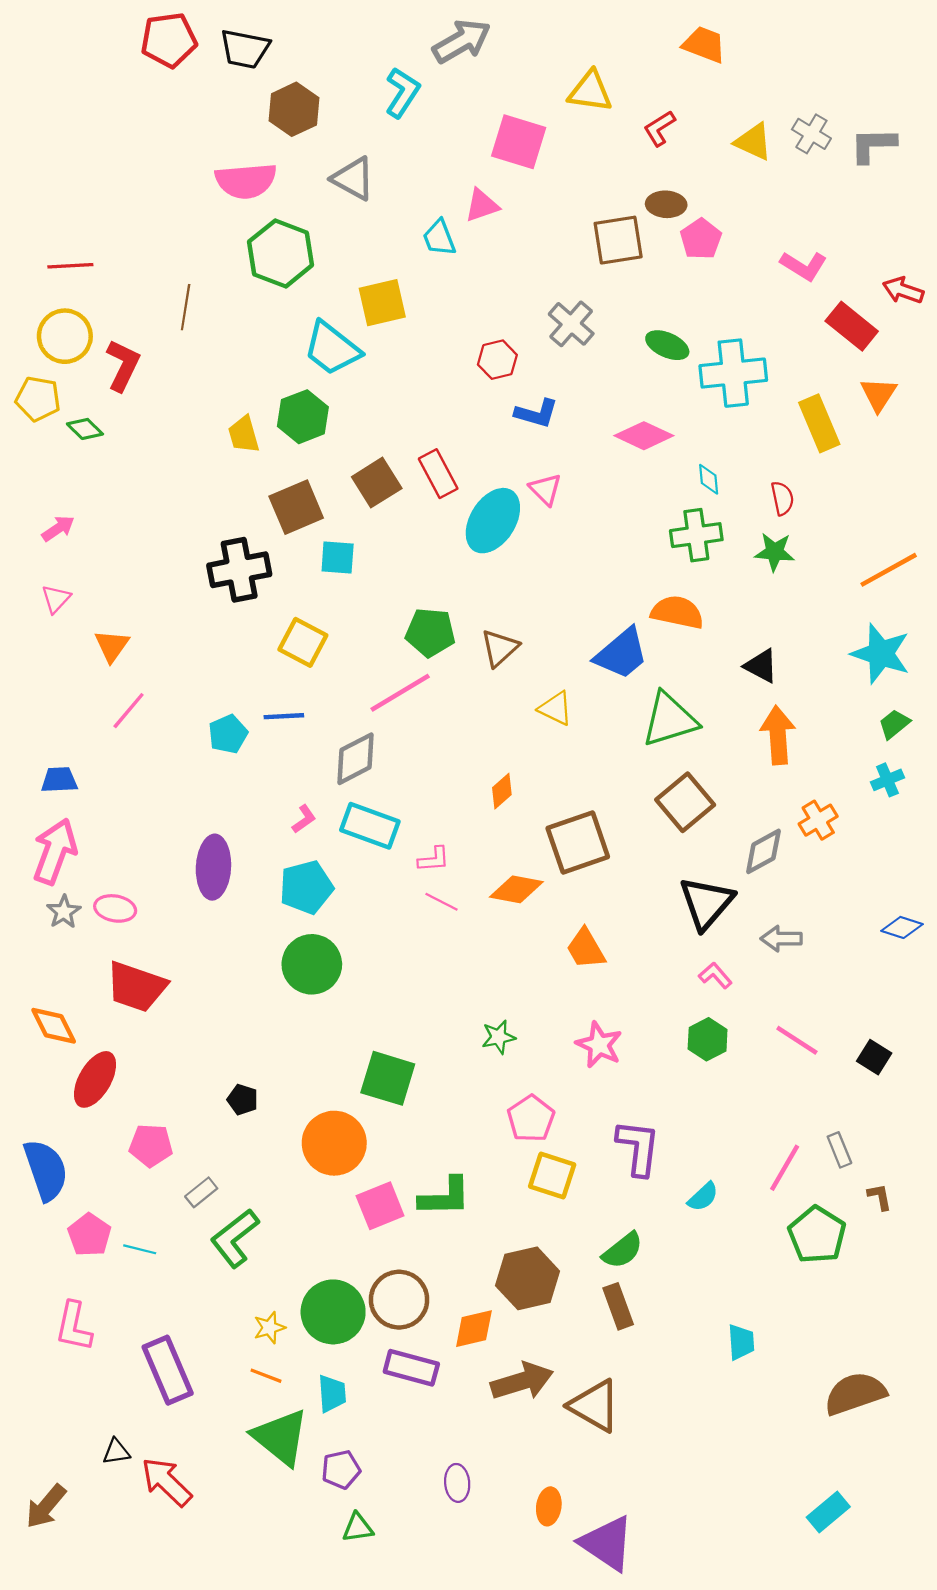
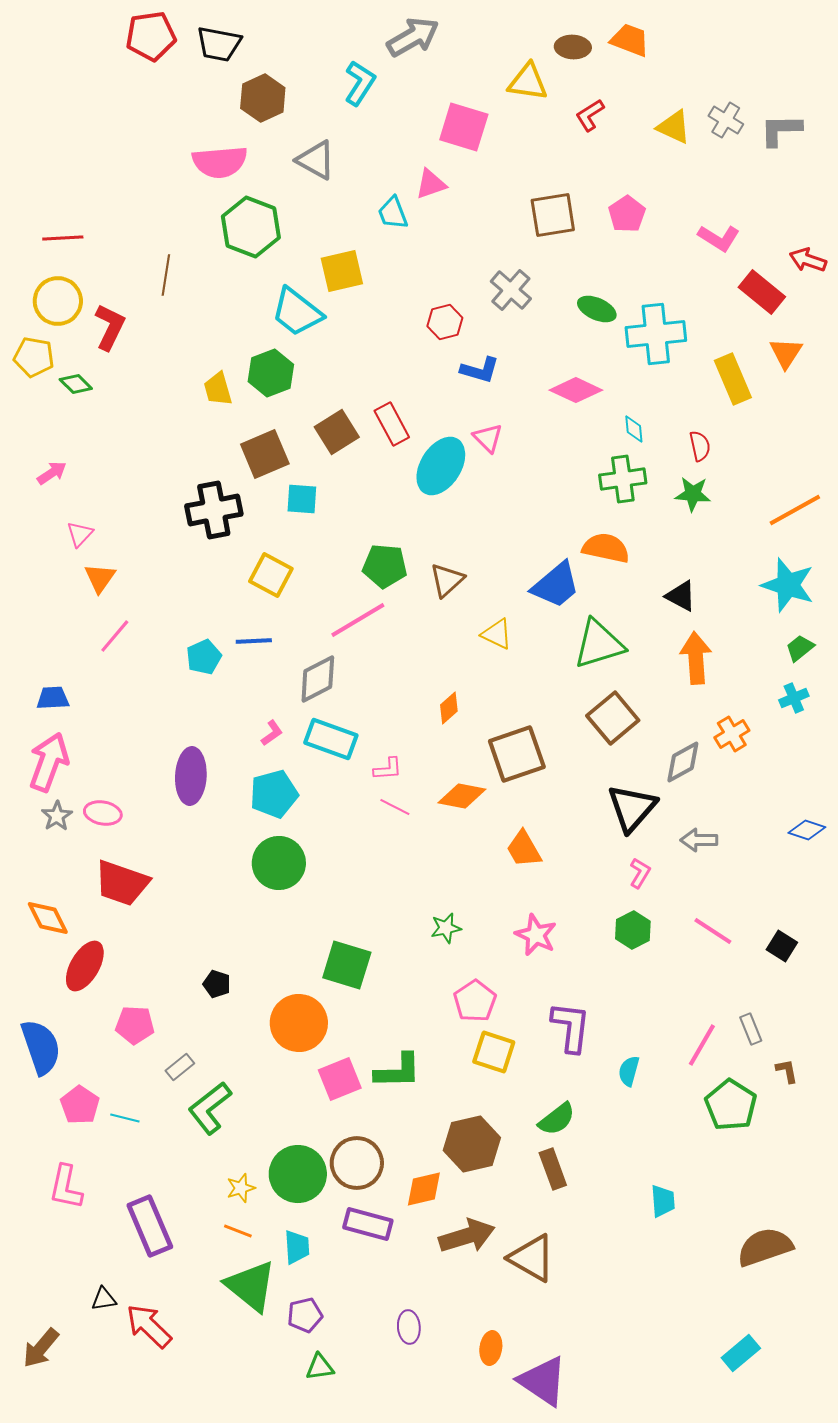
brown ellipse: (666, 204) -> (573, 47), moved
pink triangle: (56, 599) -> (80, 534), moved
pink L-shape: (715, 976) -> (640, 873), turned 72
cyan semicircle: (703, 1197) -> (629, 1071), turned 148

